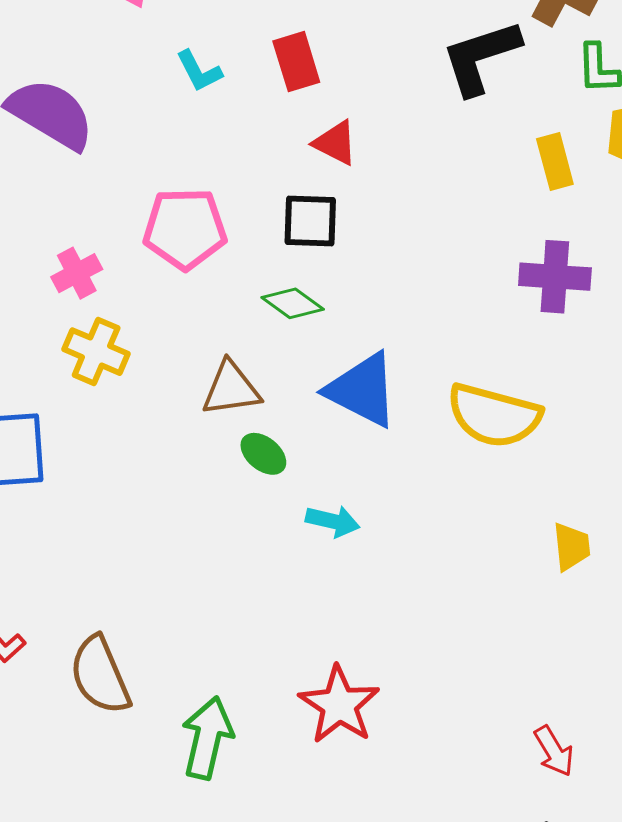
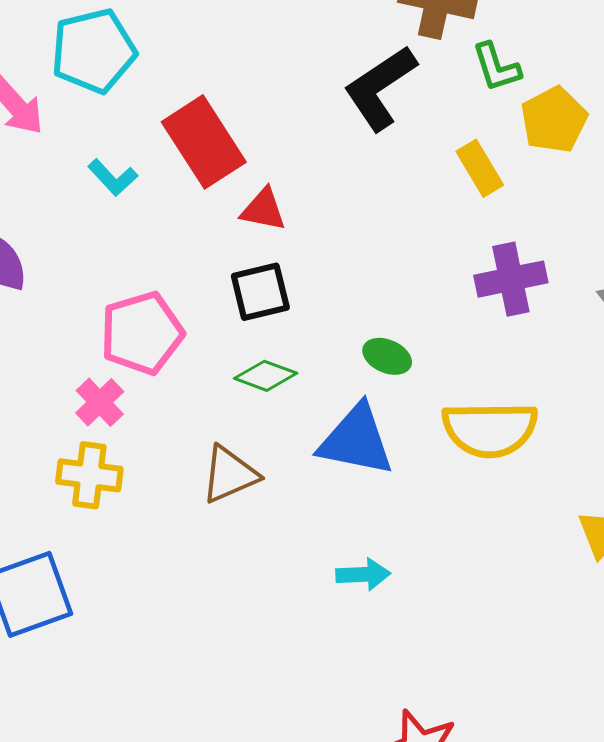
red rectangle: (296, 62) -> (204, 142), size x1.5
pink cross: (77, 273) -> (100, 402), moved
green ellipse: (263, 454) -> (387, 356), moved

